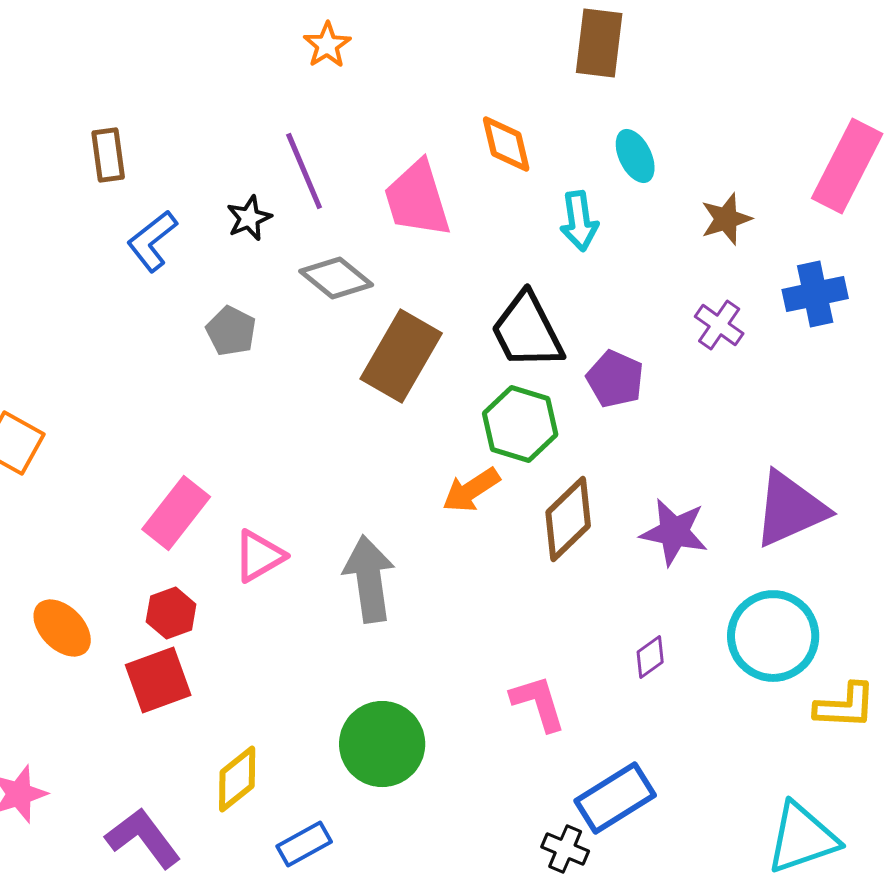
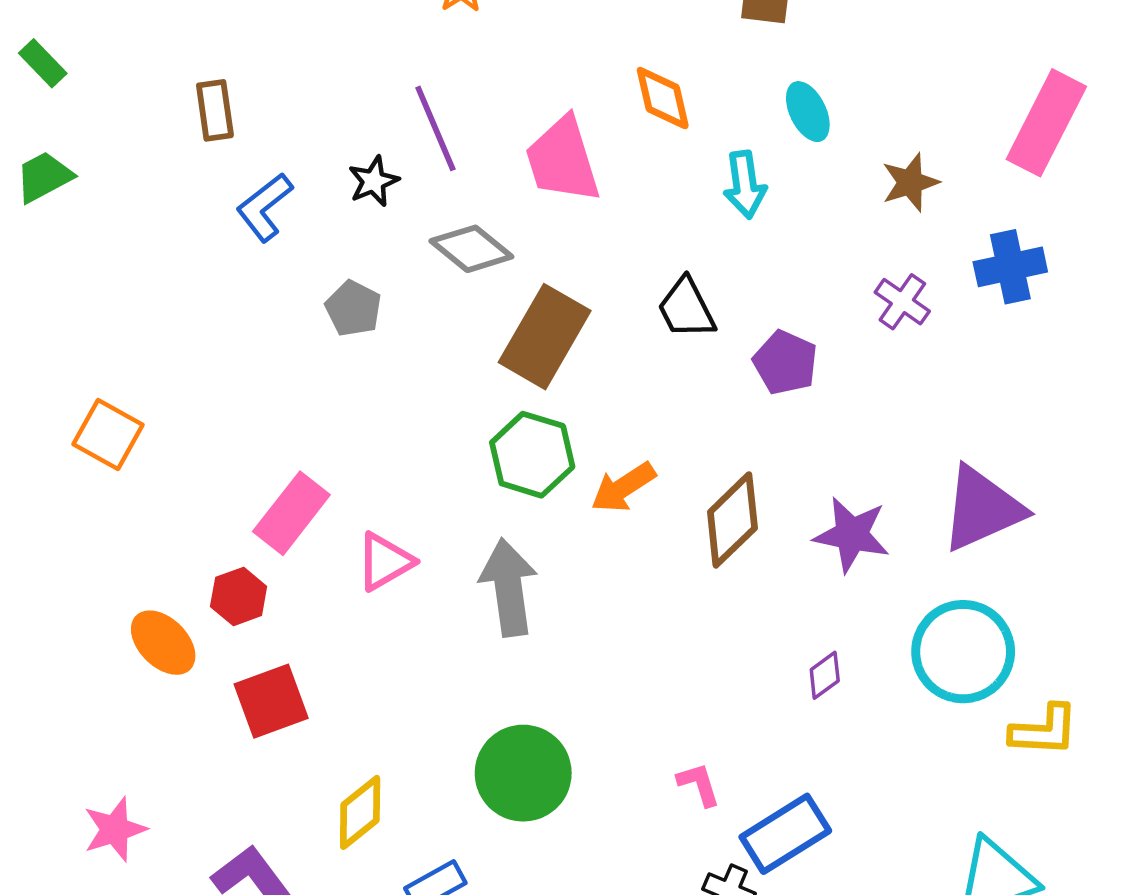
black trapezoid: (527, 331) -> (686, 308), size x0.7
green hexagon: (520, 424) -> (532, 455), moved
red hexagon: (171, 613) -> (239, 596), moved
pink L-shape: (538, 703) -> (699, 784), moved, size x0.7

